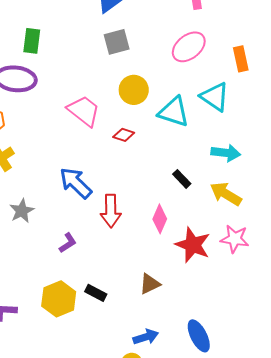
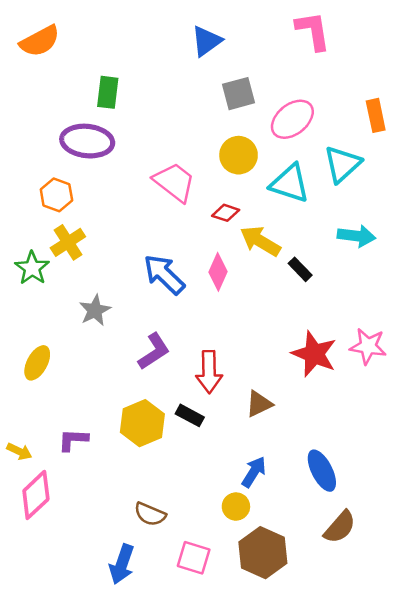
gray square: (117, 42) -> (239, 94), moved
pink ellipse: (189, 47) -> (292, 119), moved
cyan triangle: (215, 97) -> (342, 164), turned 44
yellow arrow: (226, 194) -> (260, 241), moved
red arrow: (111, 211) -> (209, 372), moved
pink diamond: (160, 219) -> (218, 272), moved
purple L-shape: (68, 243) -> (154, 351), size x1.4
blue arrow: (146, 337) -> (254, 472), turned -40

